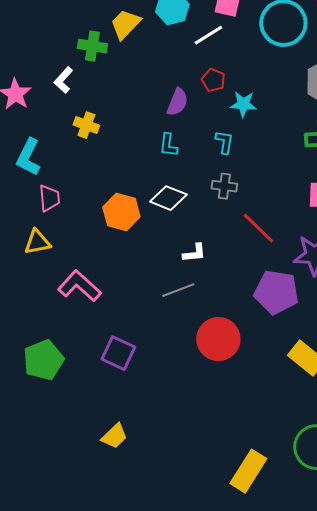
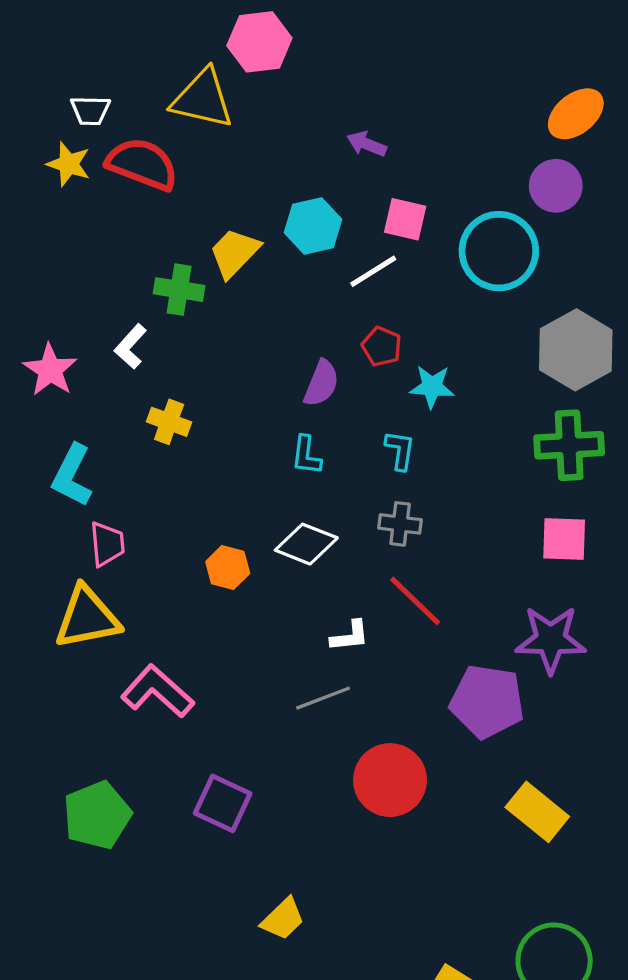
orange hexagon: (121, 212) -> (228, 567), size x0.7
red line: (258, 228) -> (415, 601), moved
yellow triangle: (37, 242) -> (87, 618), size x1.5
yellow trapezoid: (114, 436) -> (283, 919), moved

